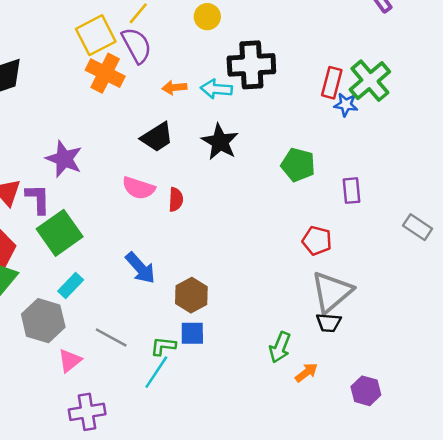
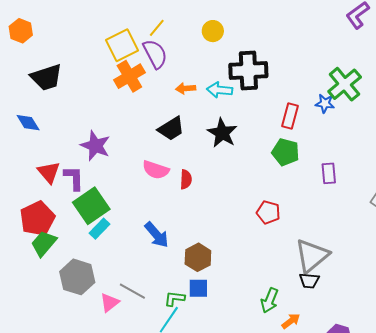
orange cross: (105, 73) -> (129, 76), turned 32
red rectangle: (332, 83) -> (290, 116), moved
red pentagon: (317, 241) -> (268, 212), moved
cyan rectangle: (71, 286) -> (100, 229), moved
pink triangle: (70, 361) -> (110, 302), moved

